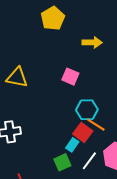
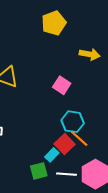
white line: (89, 161) -> (66, 174), turned 48

